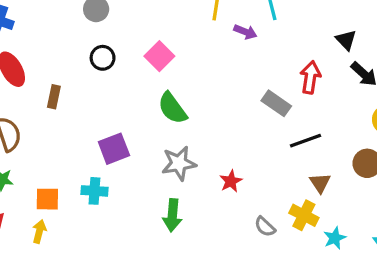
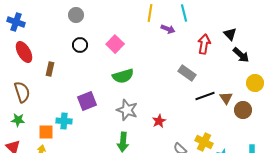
red arrow: (310, 77) -> (204, 44), moved
green semicircle: (172, 108) -> (123, 76), turned -70
gray star: (179, 163) -> (127, 110), turned 30
brown triangle: (320, 183) -> (226, 98), moved
cyan cross: (94, 191) -> (64, 121), moved

